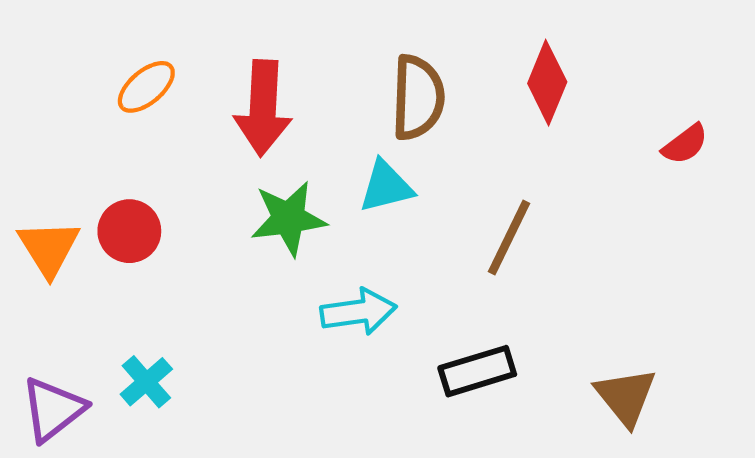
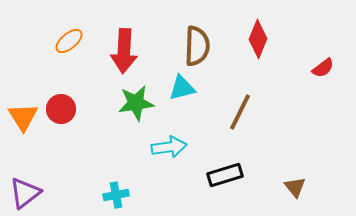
cyan cross: (146, 382) -> (116, 195), moved, turned 30
brown triangle: (626, 397) -> (295, 187), size x0.7

